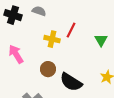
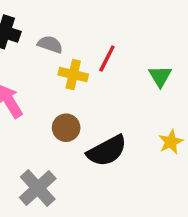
gray semicircle: (39, 11) -> (50, 44), moved
black semicircle: (71, 82) -> (107, 151), turned -60

